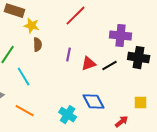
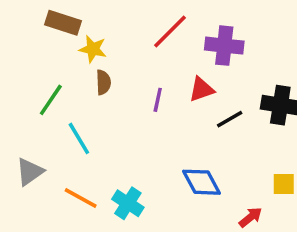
purple cross: (121, 36) -> (224, 46), moved
red triangle: (89, 64) -> (201, 89), moved
cyan cross: (68, 115) -> (128, 203), moved

